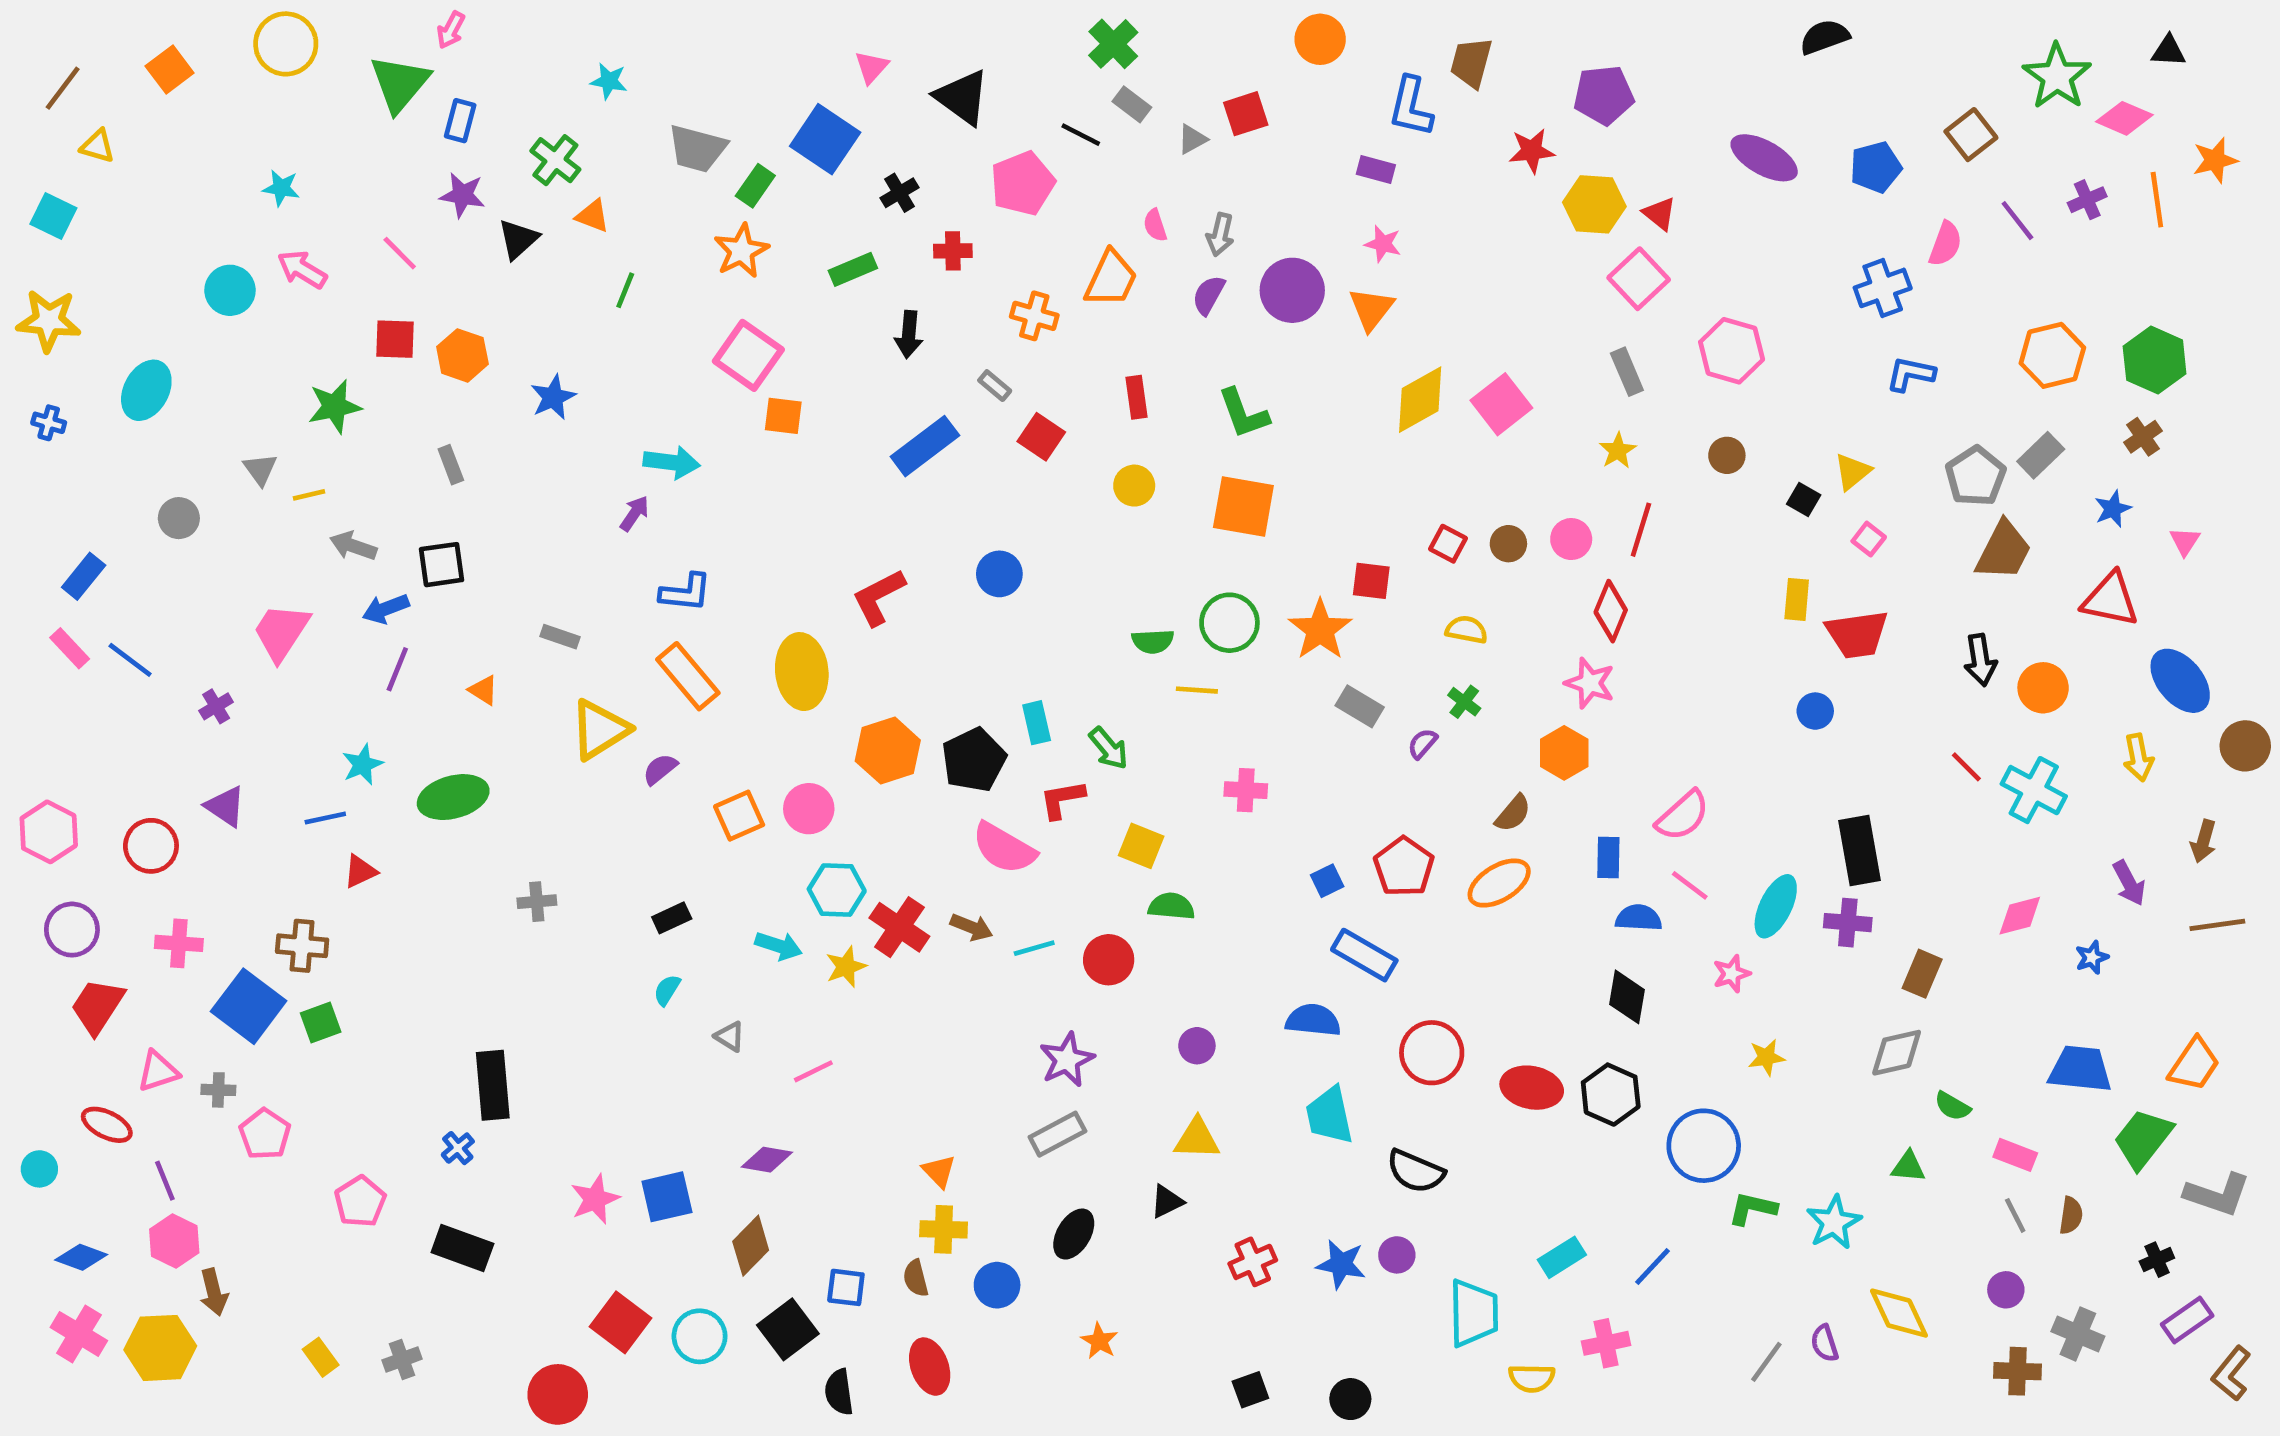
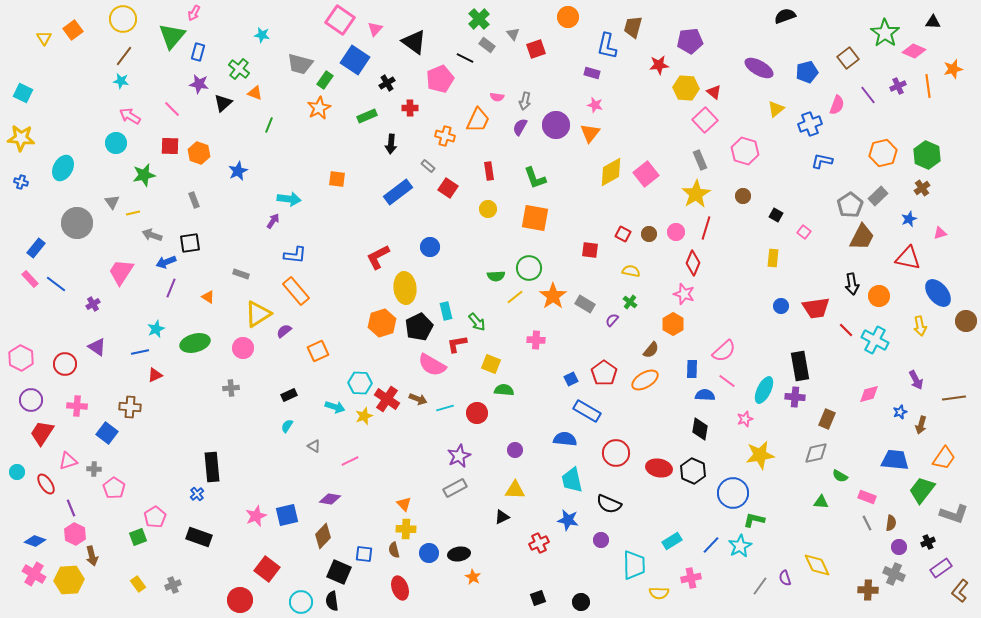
brown line: (63, 88) -> (124, 56), moved
gray triangle: (1192, 139) -> (513, 34), moved, turned -40
yellow triangle: (98, 146) -> (44, 38), moved, turned 42
pink semicircle: (1155, 225) -> (497, 97), turned -64
cyan circle: (230, 290) -> (116, 143), moved
pink square: (748, 355) -> (340, 20), moved
yellow star: (1618, 451) -> (696, 194), size x1.8
yellow triangle: (1852, 472) -> (776, 109), moved
gray circle: (179, 518) -> (77, 223), size x1.8
pink triangle: (2185, 541) -> (940, 233), turned 40
orange star: (1320, 630) -> (553, 296), moved
red trapezoid: (1857, 634) -> (816, 308), moved
yellow ellipse: (802, 672) -> (405, 288), moved
yellow line: (1197, 690) -> (515, 297), turned -42
pink circle: (809, 809) -> (243, 348), moved
brown arrow: (2203, 841) -> (921, 425), moved
blue square: (249, 1006) -> (107, 433), size x0.7
green square: (321, 1022) -> (138, 537), moved
yellow star: (1766, 1057) -> (760, 455), size x1.8
red ellipse: (107, 1125) -> (46, 484), turned 30
cyan circle: (39, 1169) -> (17, 472), moved
cyan star: (1834, 1222) -> (740, 546), moved
black ellipse: (1074, 1234) -> (459, 554), moved, turned 50
blue star: (1341, 1264) -> (568, 520), moved
purple circle: (2006, 1290) -> (899, 547), moved
black square: (788, 1329) -> (339, 572), turned -30
cyan circle: (700, 1336) -> (301, 602), moved
black semicircle: (839, 1392) -> (332, 601), moved

